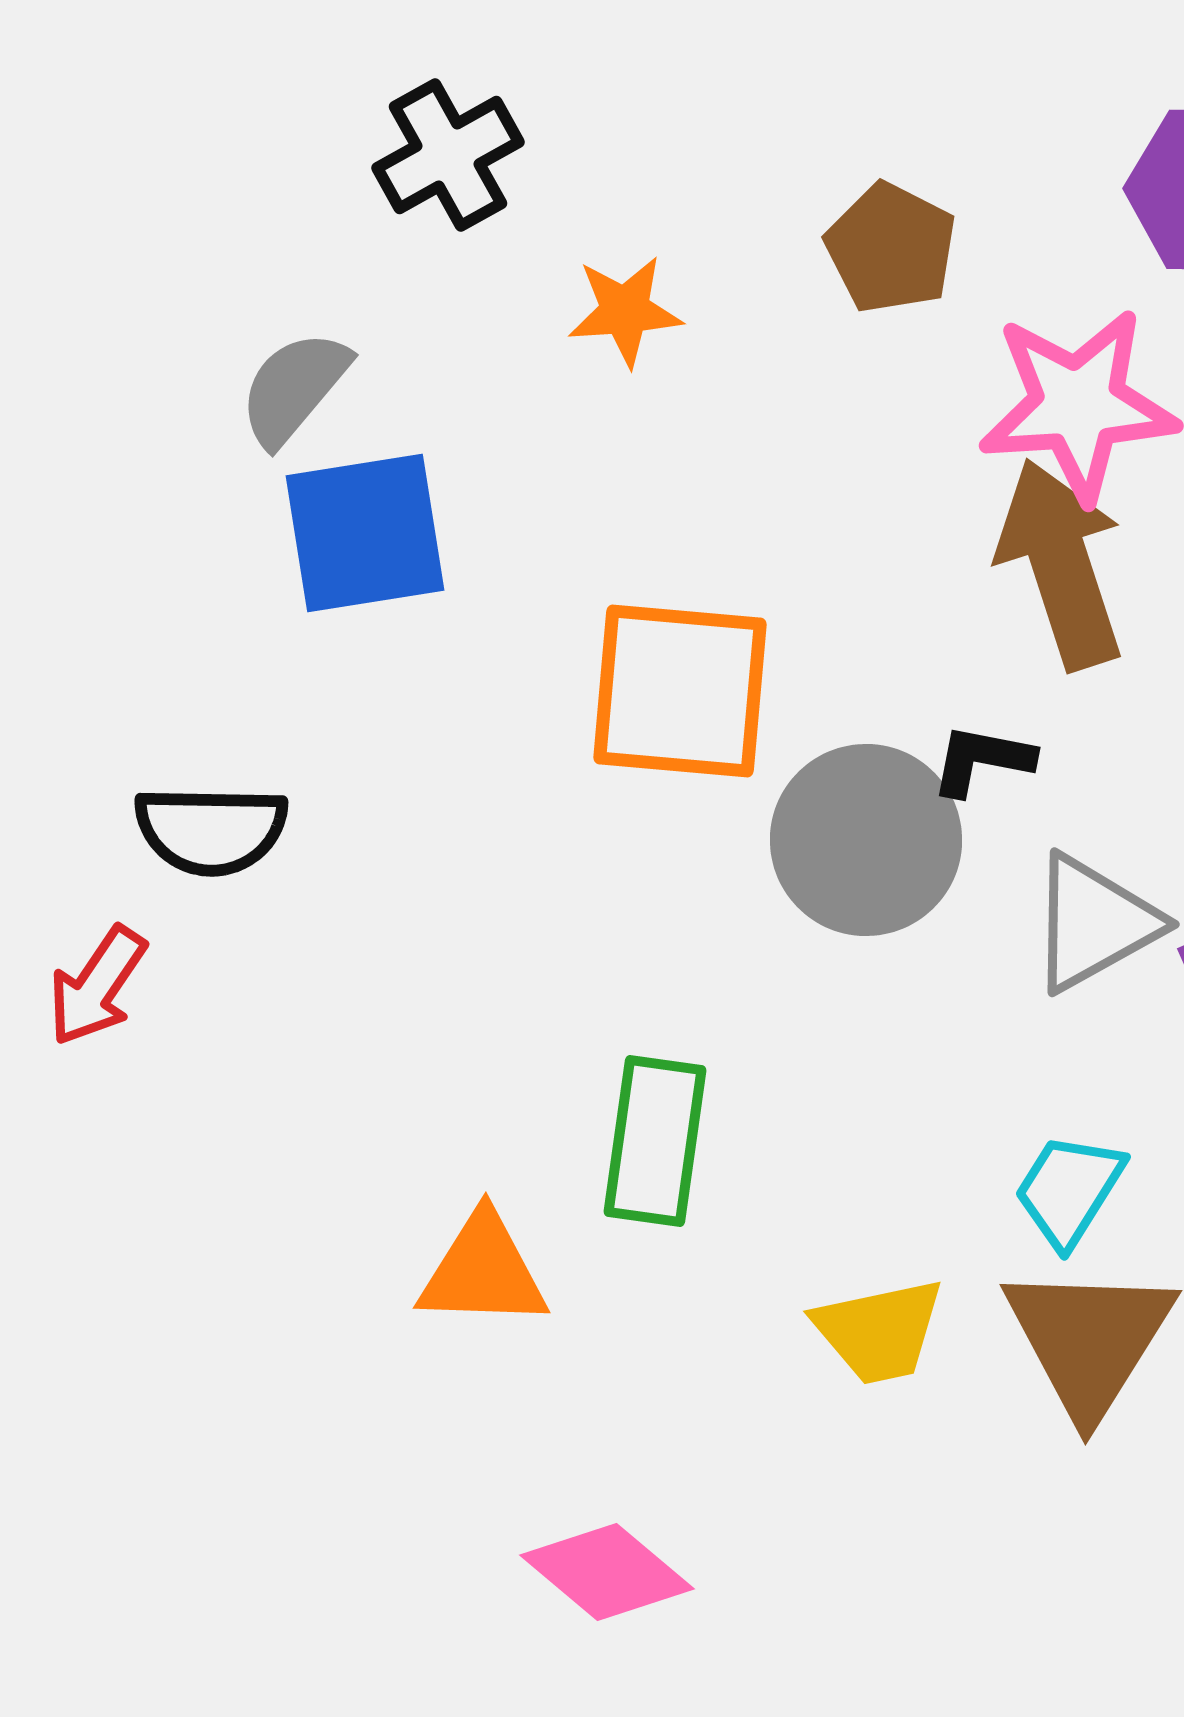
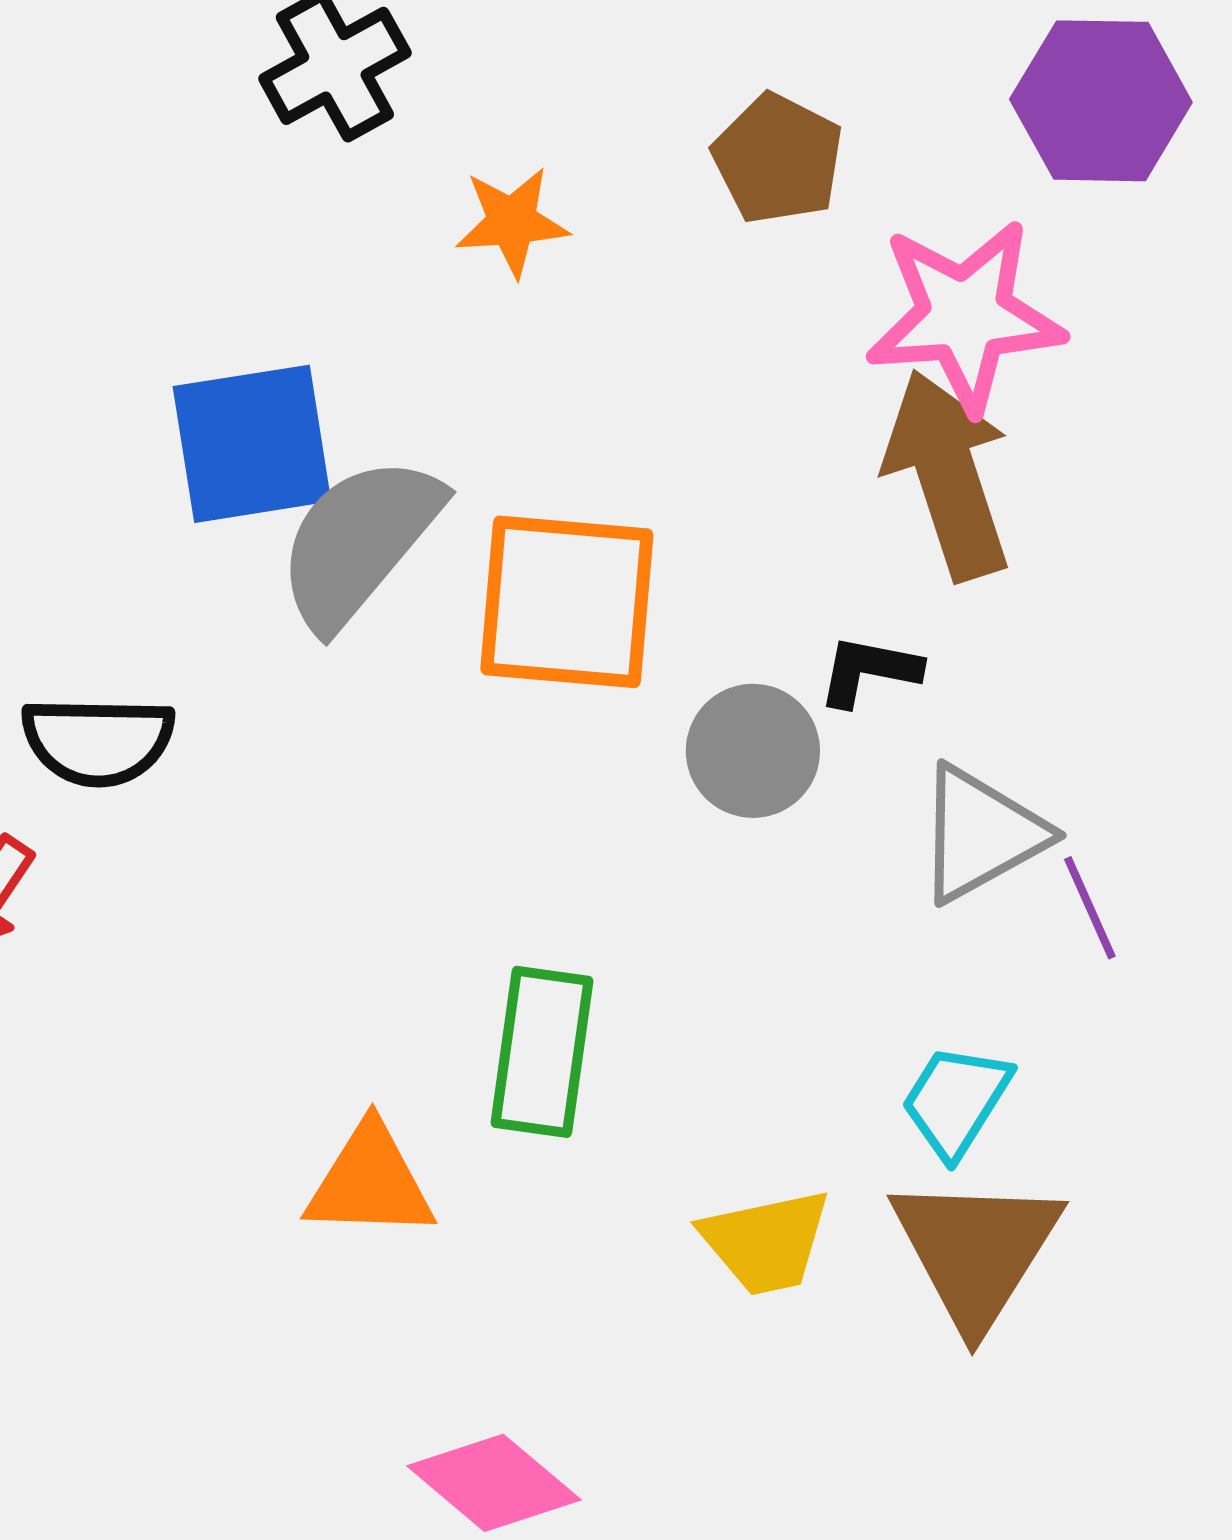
gray semicircle: (294, 388) -> (359, 542), moved, size x1.5
gray circle: (866, 840) -> (753, 751), size x0.7

